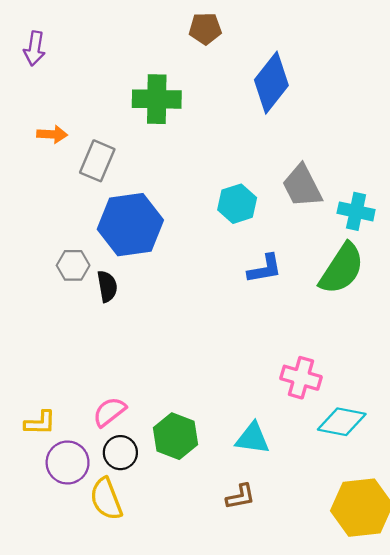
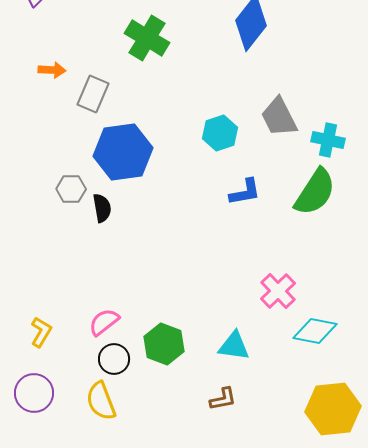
green cross: (157, 99) -> (147, 38), turned 30
pink cross: (301, 378) -> (278, 291), turned 30
yellow L-shape: (40, 423) -> (41, 332), turned -60
purple circle: (68, 463) -> (34, 393), moved

